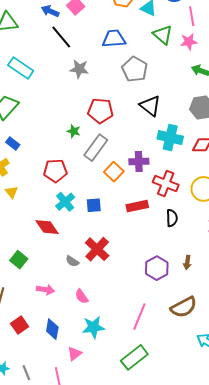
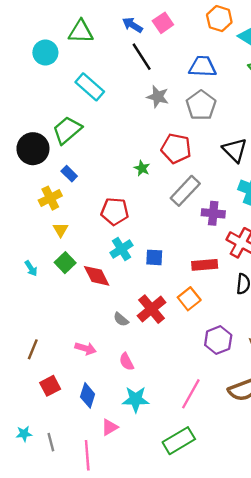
gray pentagon: (135, 69) -> (201, 105), moved
gray rectangle: (96, 148) -> (185, 191), moved
orange square: (114, 172) -> (189, 299), moved
green square: (19, 260) -> (65, 263), moved

